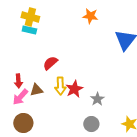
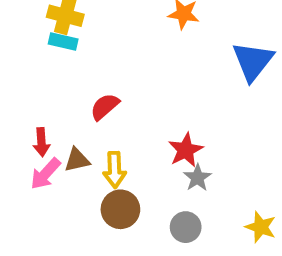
yellow arrow: (60, 86) -> (115, 170), moved
red star: (74, 89) -> (186, 150), moved
brown circle: (23, 123) -> (120, 209), moved

